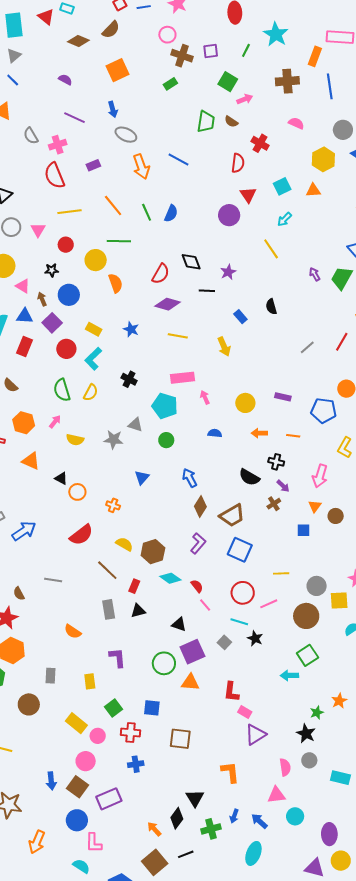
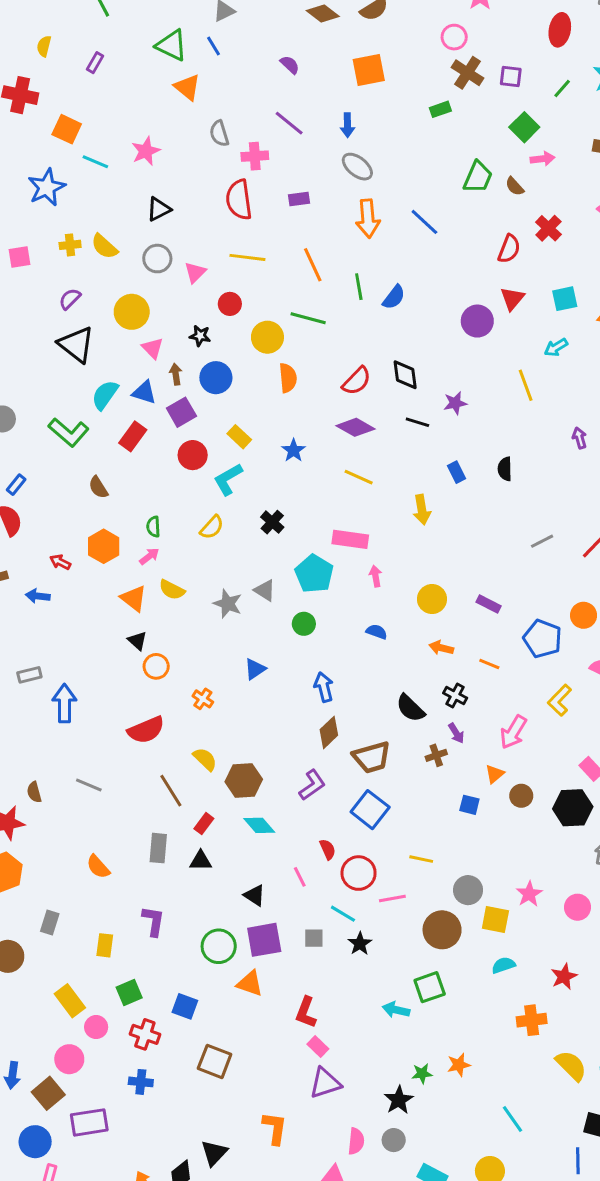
green semicircle: (62, 390) -> (153, 527), moved, size x0.6
orange triangle: (31, 461) -> (134, 598), moved
blue arrow: (24, 531) -> (64, 703), turned -70
red semicircle: (197, 586) -> (328, 849), moved
gray square: (224, 642) -> (314, 938), turned 32

